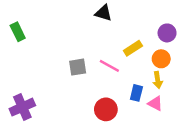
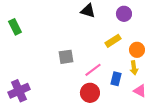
purple circle: (167, 33) -> (124, 14), moved
pink line: (109, 66) -> (93, 70), moved, turned -66
pink triangle: (155, 104) -> (140, 91), moved

